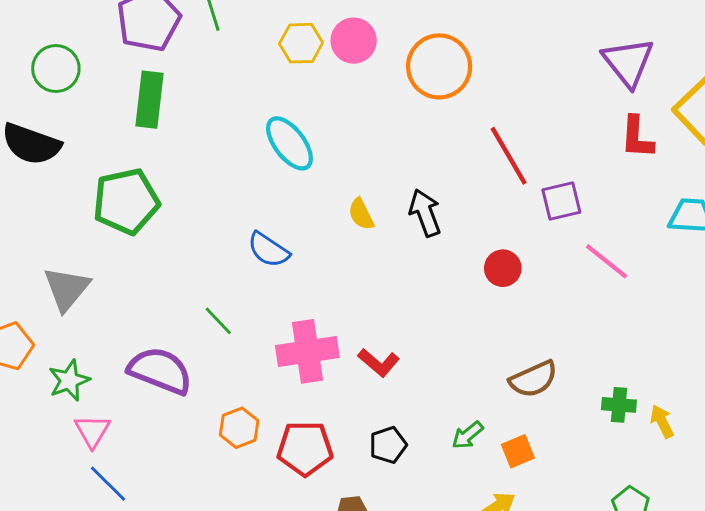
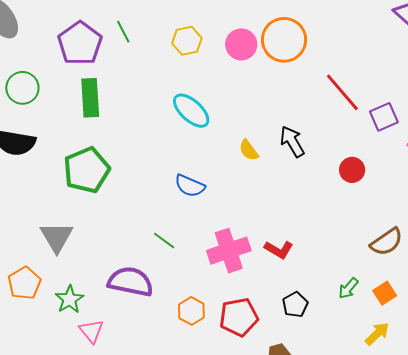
pink circle: (354, 41) -> (241, 44), moved

